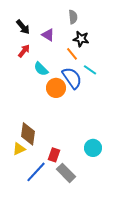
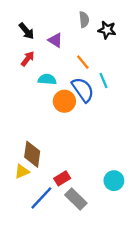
black star: (81, 39) -> (107, 30), moved
cyan semicircle: (41, 69) -> (47, 79), turned 140
cyan line: (90, 70) -> (104, 81), turned 32
cyan circle: (93, 148) -> (114, 181), moved
red rectangle: (54, 155) -> (62, 178), turned 40

